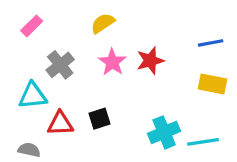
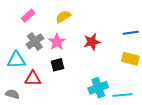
pink rectangle: (32, 26) -> (28, 16), moved
pink star: (112, 62) -> (57, 42), moved
black square: (100, 119) -> (58, 65), moved

